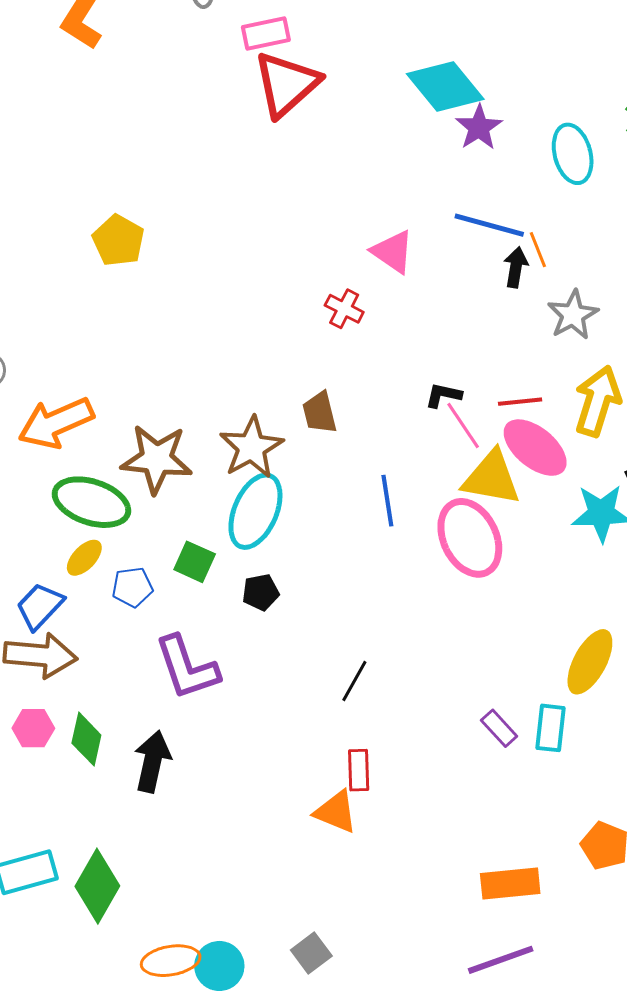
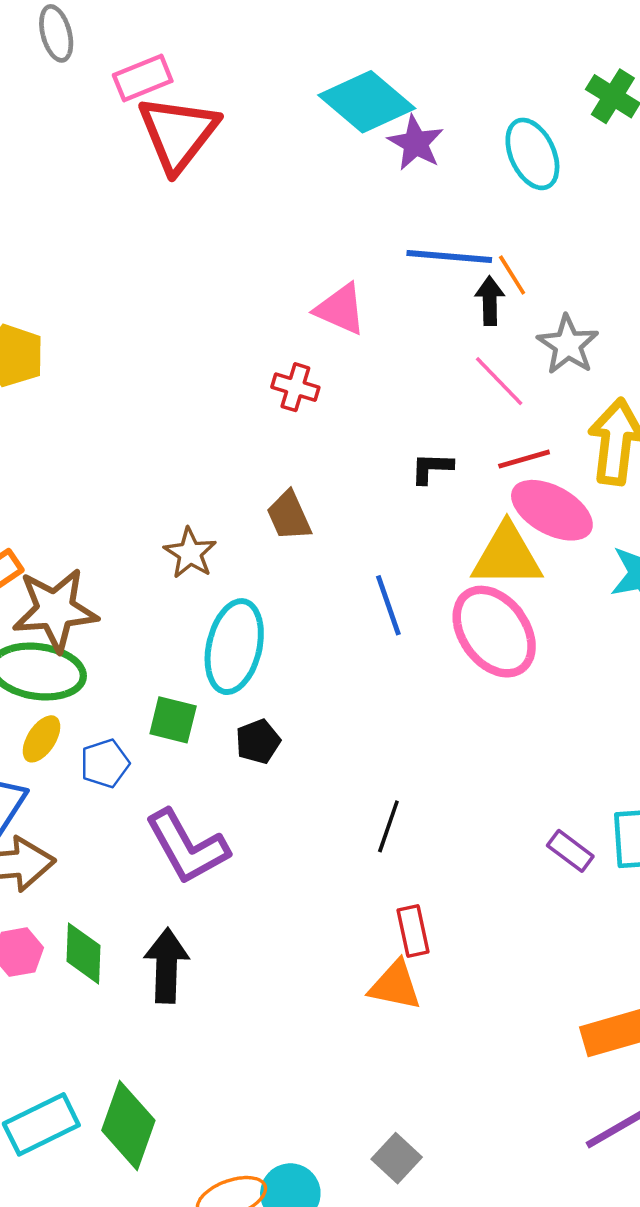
pink line: (463, 425) -> (499, 381), moved
brown star: (251, 447) -> (190, 553), moved, size x0.7
brown star: (157, 459) -> (55, 610), moved

